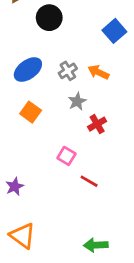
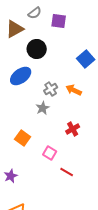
blue ellipse: (28, 70) -> (21, 76), moved
gray star: (77, 101) -> (43, 108), moved
orange square: (31, 112) -> (23, 138), moved

